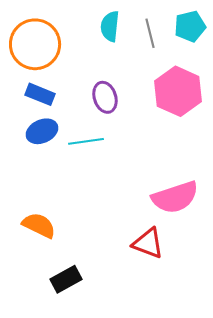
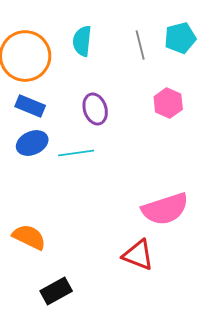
cyan semicircle: (110, 26) -> (82, 41), moved
pink hexagon: (178, 91) -> (168, 103), size x0.6

